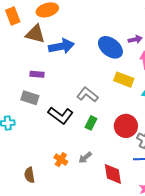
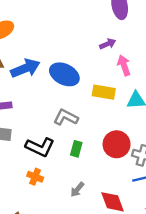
blue ellipse: (110, 47) -> (64, 74), moved
orange cross: (61, 160) -> (35, 177), moved

